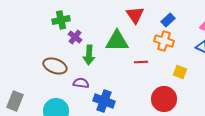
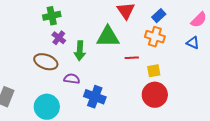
purple cross: (75, 37) -> (59, 38), moved
yellow square: (180, 72) -> (154, 71), moved, turned -32

